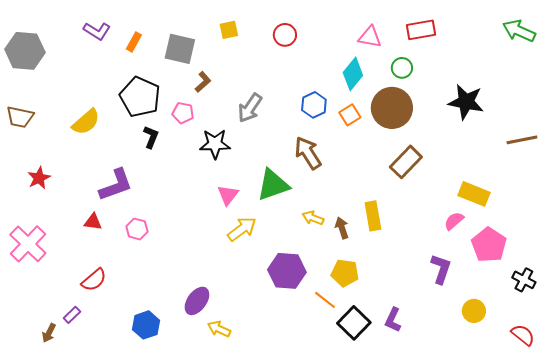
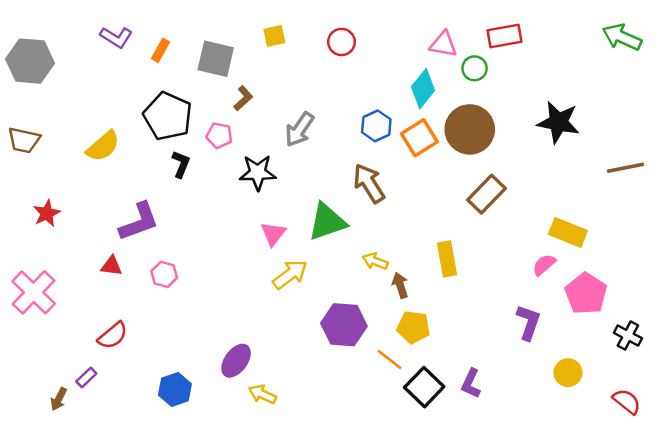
green circle: (402, 68) -> (475, 68), moved
orange square: (350, 115) -> (419, 138), size x1.4
brown arrow: (342, 228) -> (400, 285), moved

